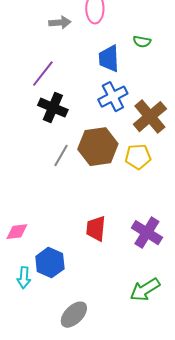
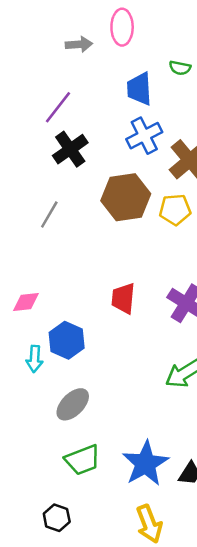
black cross: (53, 108) -> (70, 149), turned 32
gray line: (61, 156) -> (49, 215), moved
gray ellipse: (74, 315) -> (73, 404), moved

